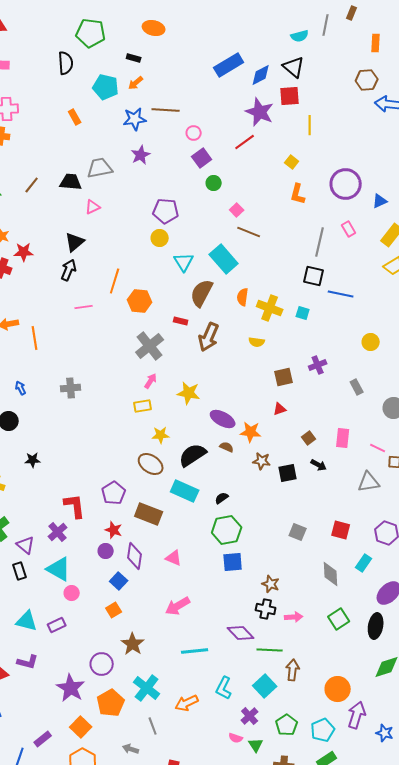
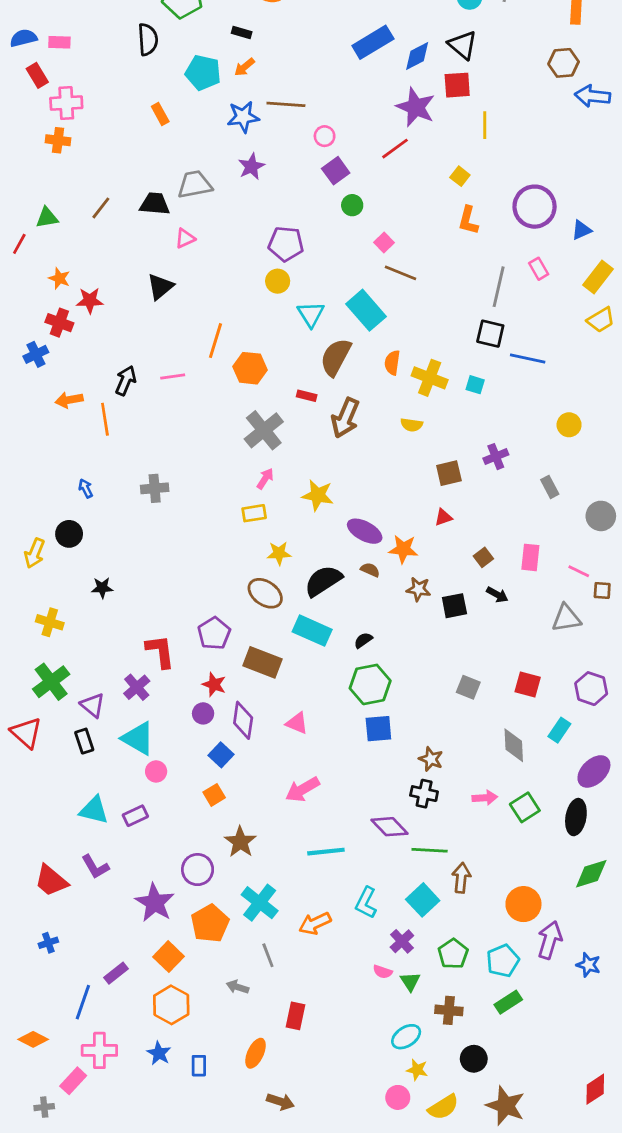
black arrow: (69, 270) -> (126, 381), moved
pink arrow: (294, 617) -> (485, 798), moved
purple L-shape: (28, 662) -> (95, 867), turned 45

